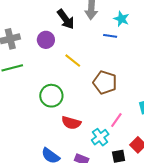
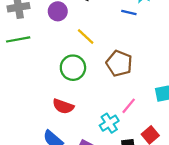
green circle: (51, 96) -> (73, 68), moved
red semicircle: (71, 123) -> (63, 106), moved

